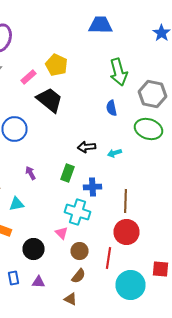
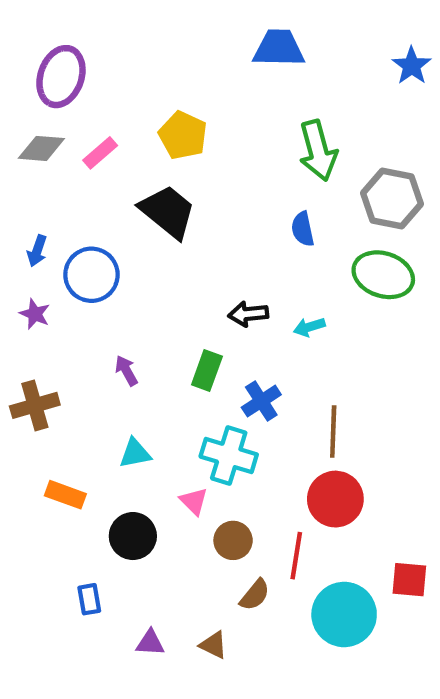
pink rectangle: (28, 77) -> (100, 153), moved
blue cross: (92, 187) -> (261, 401), turned -30
cyan triangle: (16, 204) -> (135, 453), moved
brown semicircle: (78, 276) -> (255, 595), moved
purple triangle: (38, 282) -> (150, 643), moved

